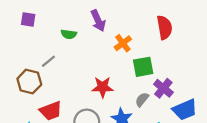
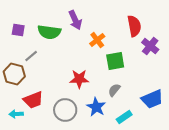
purple square: (28, 20) -> (18, 30), moved
green semicircle: (69, 34) -> (49, 32), size x1.6
purple cross: (163, 88) -> (150, 46), moved

